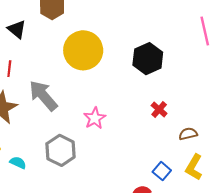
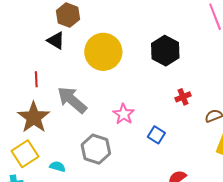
black triangle: (17, 29) -> (56, 41), moved
red cross: (159, 109) -> (183, 97), turned 35
blue square: (162, 171) -> (156, 135), moved

